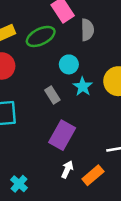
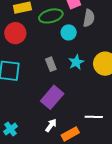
cyan circle: (69, 64) -> (69, 32), moved

